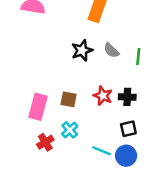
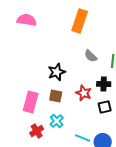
black star: (82, 50) -> (57, 72), moved
black cross: (127, 97) -> (104, 84), moved
black square: (128, 129) -> (105, 107), moved

